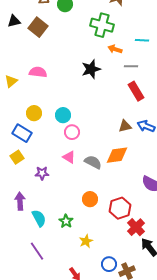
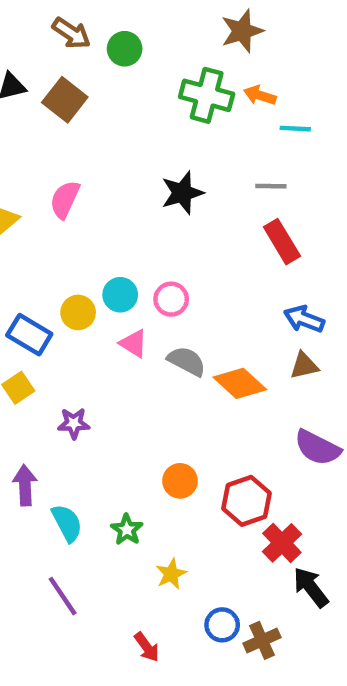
orange arrow: (115, 49) -> (260, 95), moved
pink semicircle: (38, 72) -> (65, 199), turned -72
yellow circle: (34, 113) -> (78, 312), moved
brown triangle: (125, 126) -> (304, 366), moved
pink circle: (72, 132) -> (171, 299), moved
orange diamond: (117, 155) -> (240, 383), turned 50
pink triangle: (69, 157) -> (133, 343), moved
gray semicircle: (93, 162) -> (187, 361), moved

